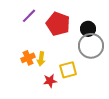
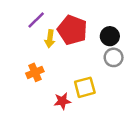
gray circle: (91, 46) -> (114, 57), size x0.6
yellow arrow: (41, 59) -> (50, 39), moved

